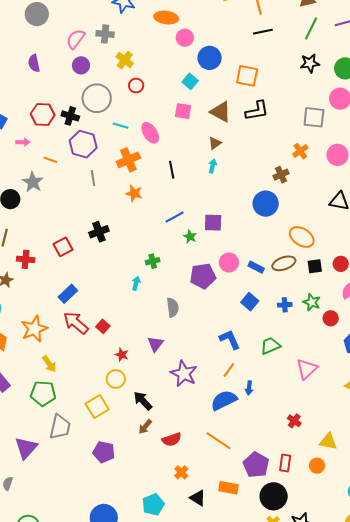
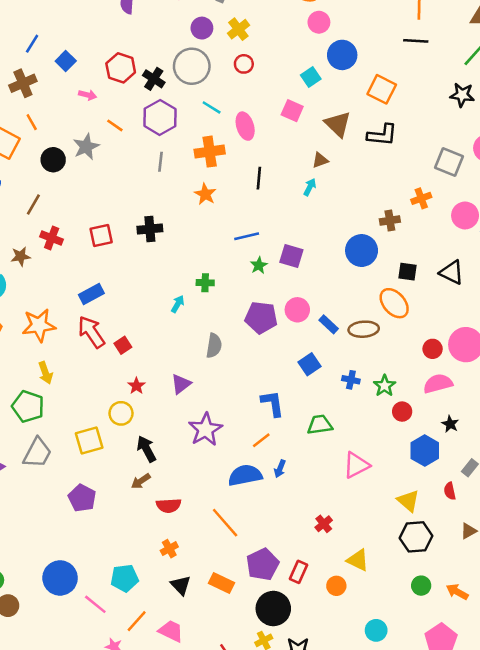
purple circle: (81, 65) -> (202, 28), moved
black square: (315, 266) -> (407, 272), moved

